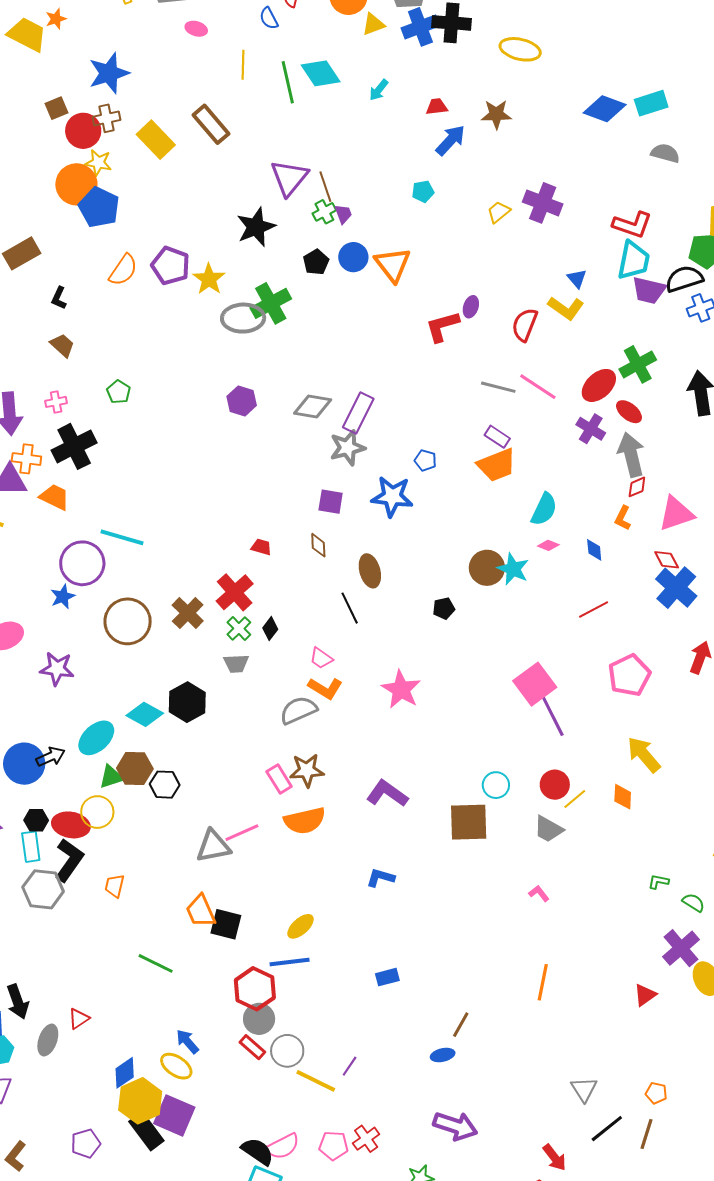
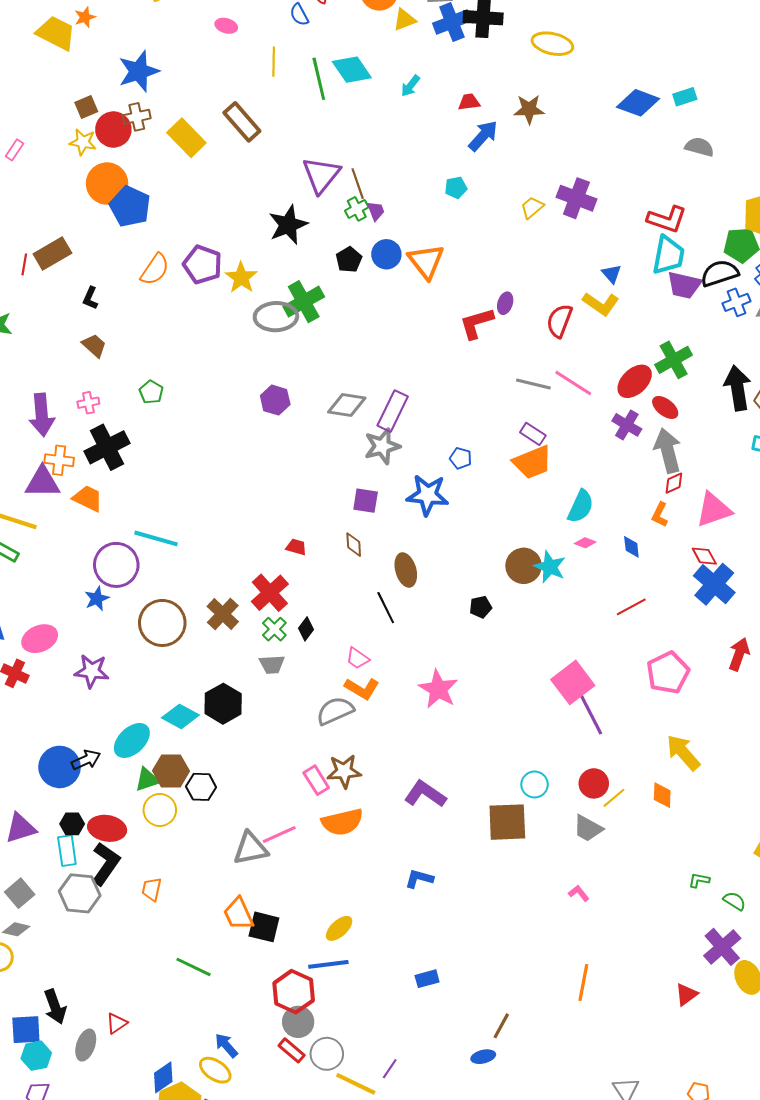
cyan rectangle: (651, 103) -> (685, 97), size x0.7
yellow star: (98, 163) -> (83, 142), moved
yellow circle: (97, 812) -> (160, 810), moved

